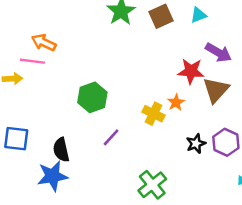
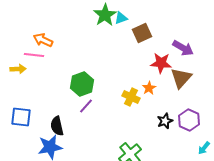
cyan triangle: (198, 15) -> (121, 18), moved
brown square: (161, 16) -> (142, 33), moved
purple line: (111, 137) -> (86, 106), moved

